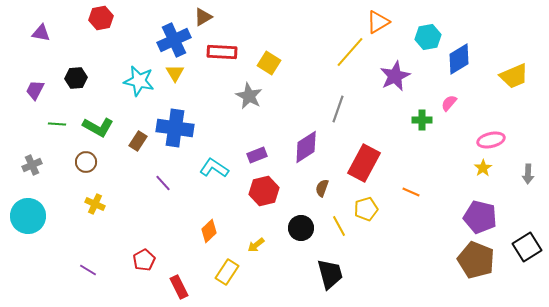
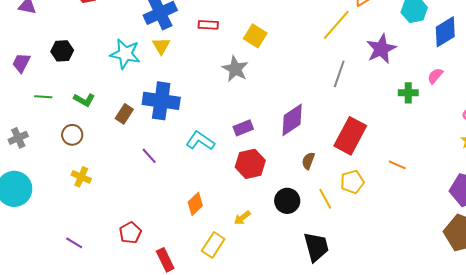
red rectangle: (222, 52) -> (208, 25), size x0.7
gray line: (338, 109) -> (339, 74), moved
green L-shape: (98, 127) -> (84, 100), size x0.7

